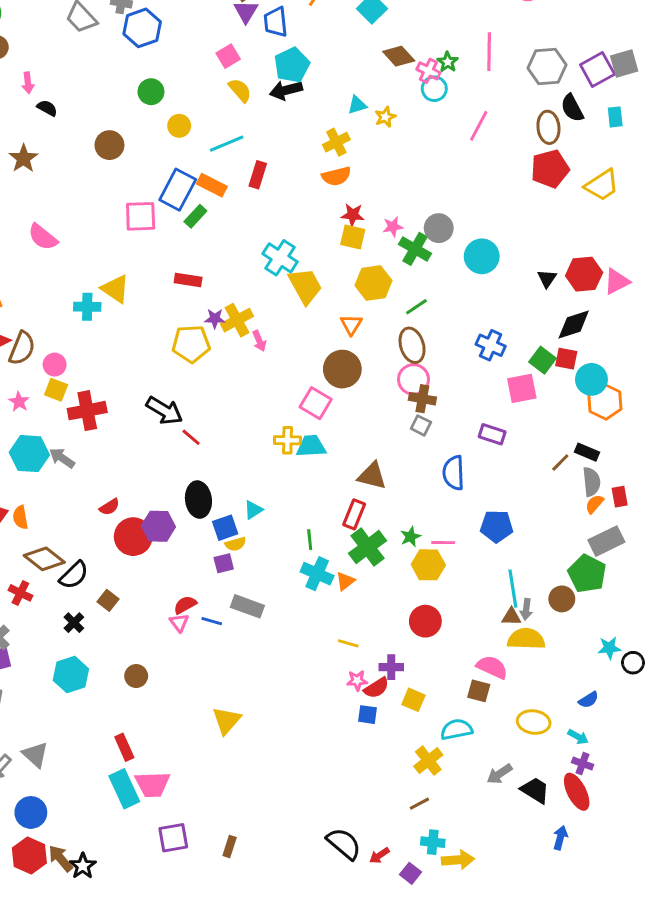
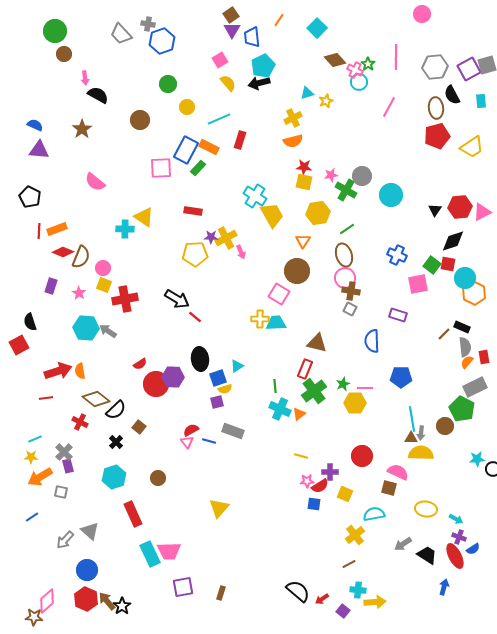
black semicircle: (47, 108) -> (98, 95), size x1.5
red circle: (425, 621) -> (362, 456), moved
blue semicircle: (588, 700) -> (473, 549), moved
red rectangle: (124, 747) -> (133, 514), moved, size x1.4

